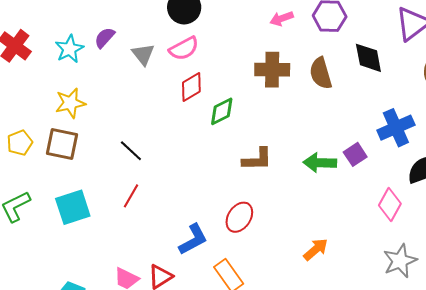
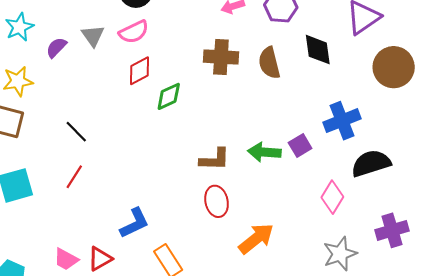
purple semicircle: (105, 38) -> (56, 47), moved
brown L-shape: (257, 159) -> (215, 159), moved
red ellipse: (239, 217) -> (217, 201), moved, turned -48
orange arrow: (316, 249) -> (256, 239), size x1.4

